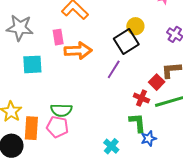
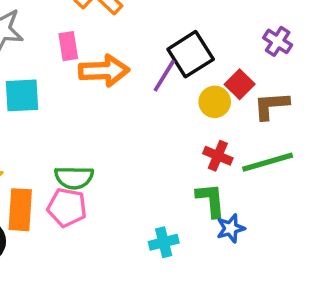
yellow circle: (135, 26) -> (215, 102), moved
purple line: (114, 69) -> (164, 76), moved
red square: (157, 82) -> (240, 84), moved
cyan cross: (111, 146) -> (164, 242), turned 35

